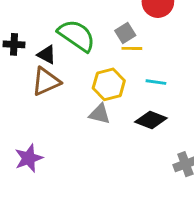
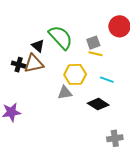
black cross: (14, 44) -> (19, 65), moved
gray triangle: (100, 114) -> (65, 93), turned -35

